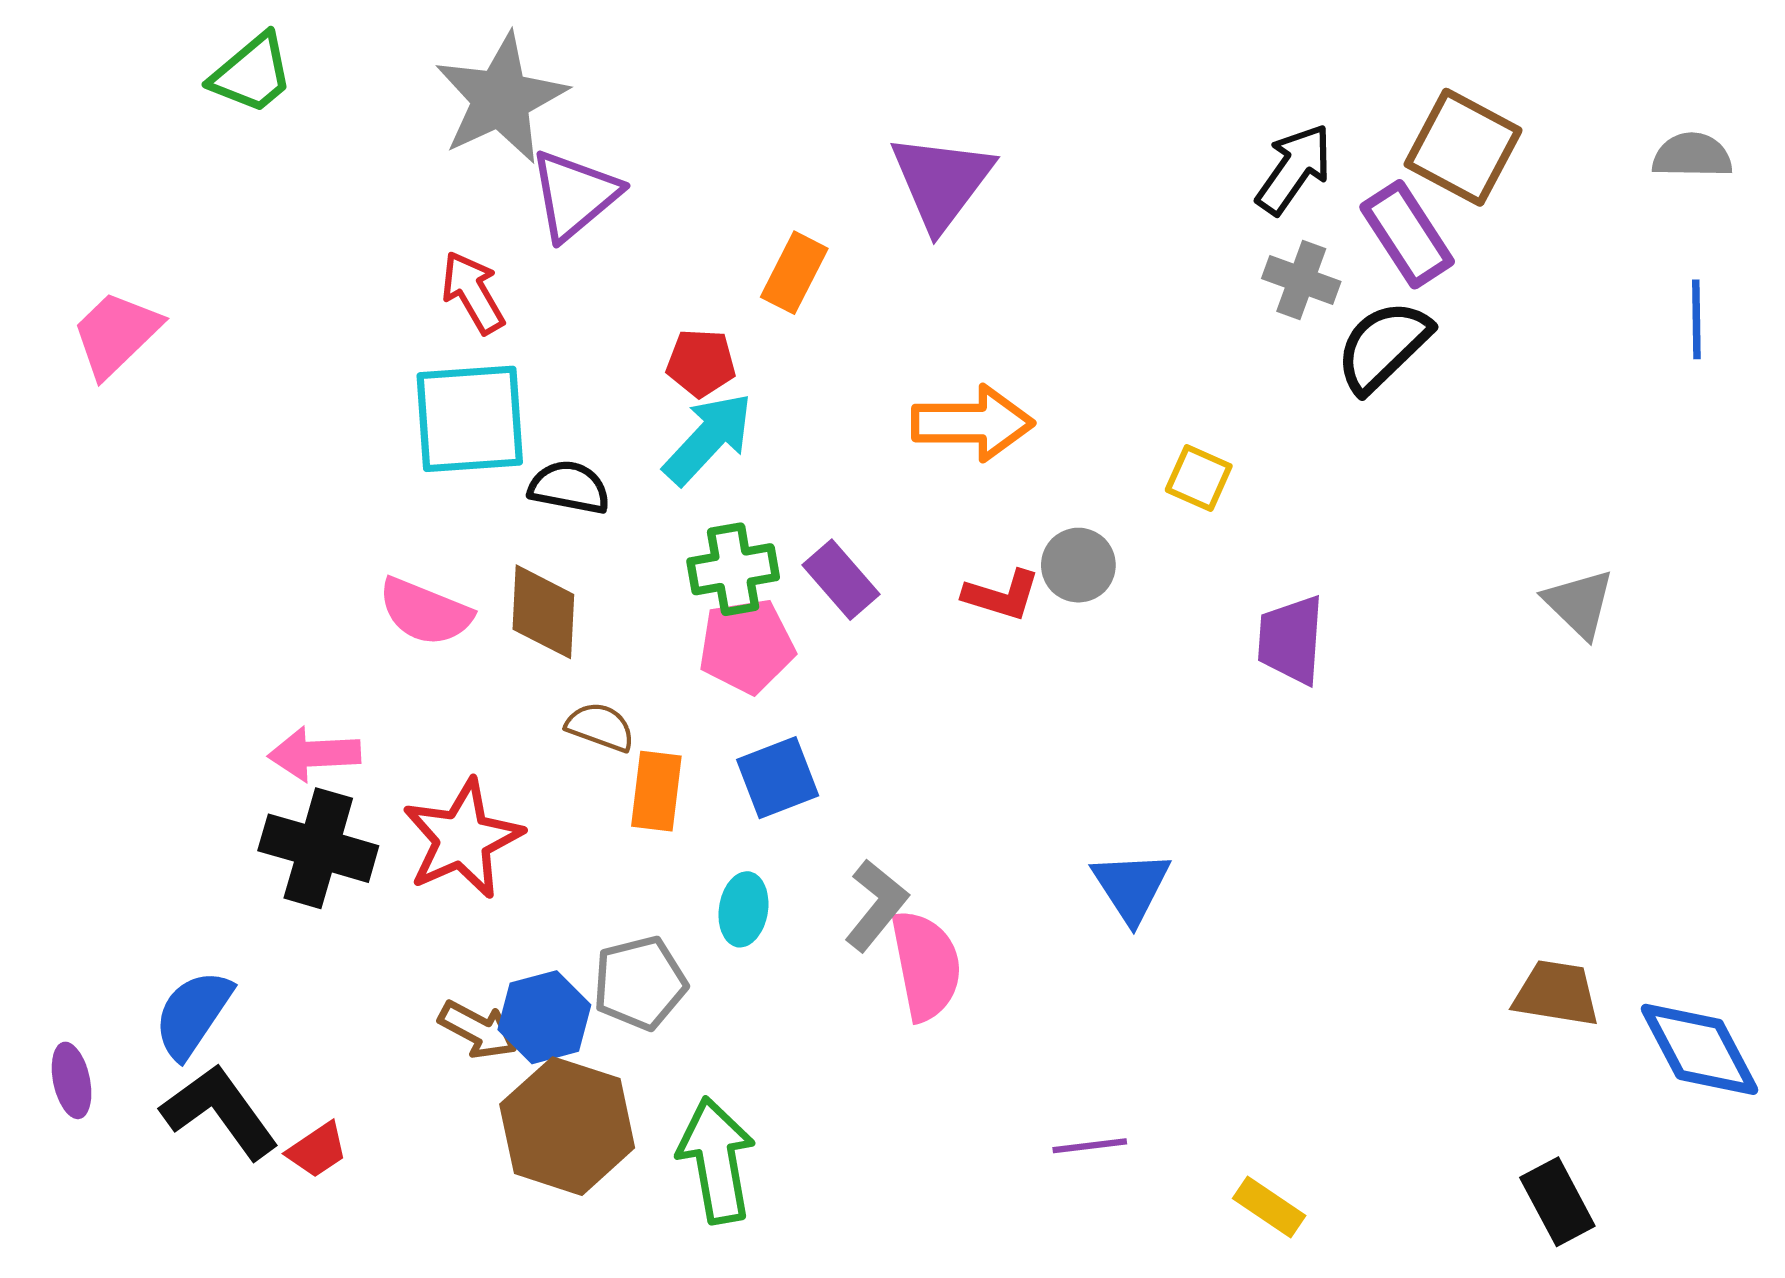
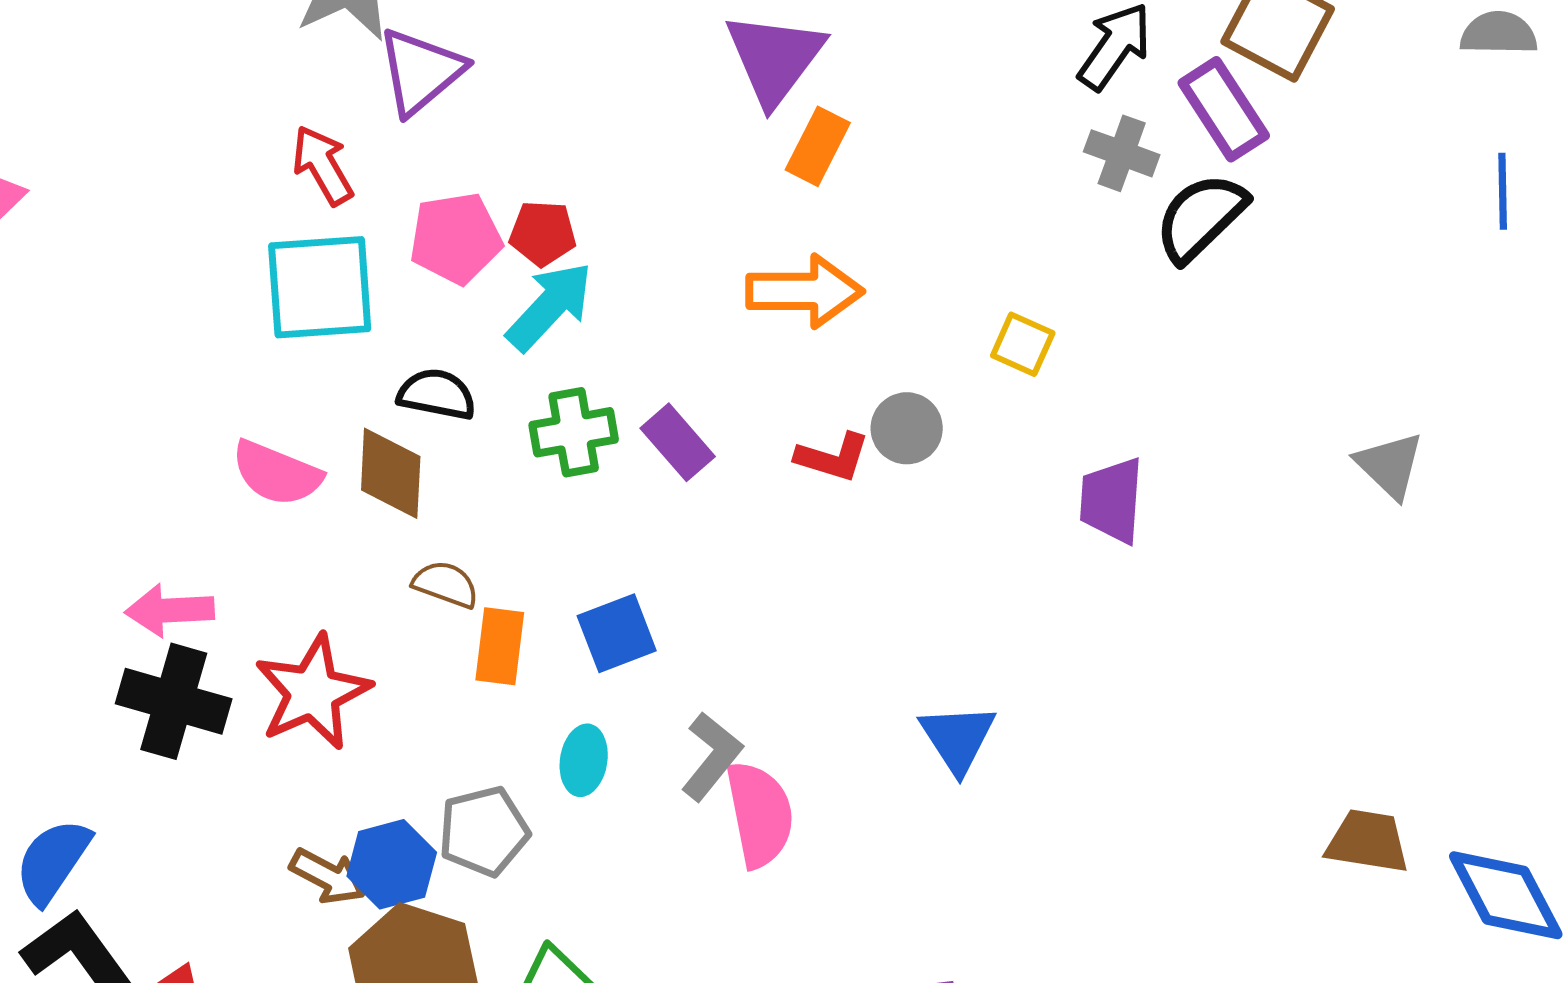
orange rectangle: (794, 273) -> (818, 146), moved
black semicircle: (569, 487) -> (437, 394), moved
pink pentagon: (747, 646) -> (456, 238), moved

